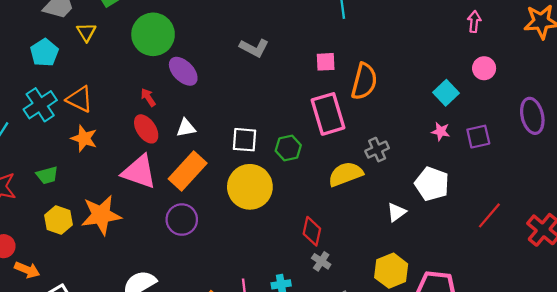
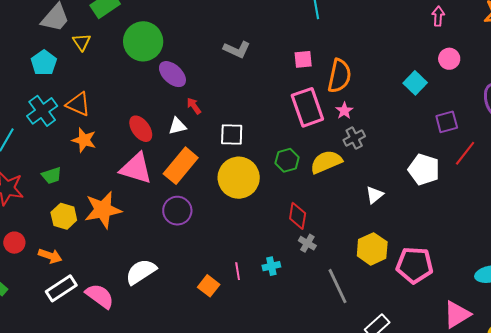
red arrow: (148, 97) -> (194, 106), moved
pink star: (441, 131) -> (344, 111), moved, turned 30
green hexagon: (288, 148) -> (287, 160), moved
white pentagon: (432, 184) -> (424, 170), moved
red line: (489, 215) -> (465, 153), moved
orange arrow: (27, 270) -> (50, 256), moved

